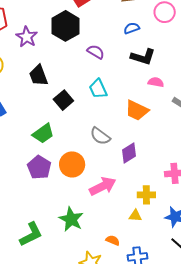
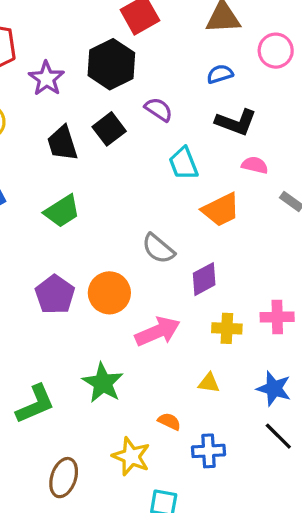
cyan trapezoid: (98, 89) -> (183, 163), moved
black square: (63, 100) -> (109, 129), moved
orange trapezoid: (137, 110) -> (221, 210), turned -55
green trapezoid: (43, 133) -> (62, 211), moved
yellow cross: (146, 195) -> (227, 328), moved

